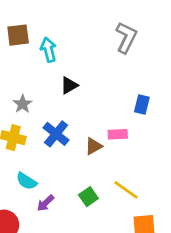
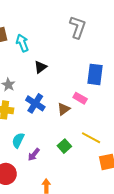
blue rectangle: (142, 105) -> (95, 74), size x1.5
pink rectangle: (118, 134) -> (80, 98), turned 40
cyan semicircle: (26, 181) -> (18, 140), turned 91

